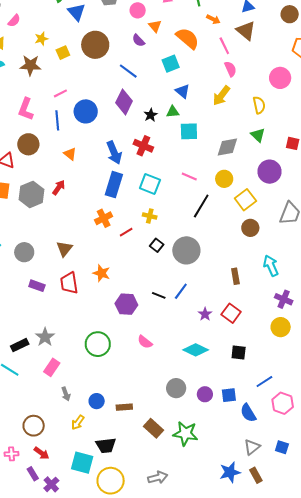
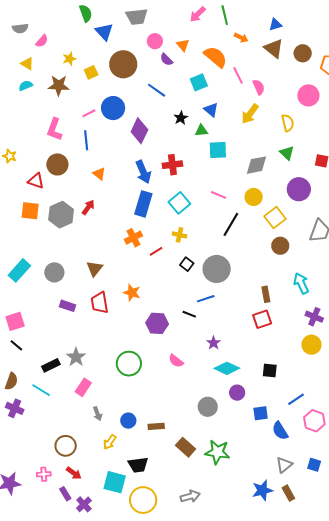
pink circle: (138, 10) -> (155, 41), moved
brown circle: (290, 14) -> (303, 53), moved
pink line: (224, 46) -> (238, 75), moved
purple diamond: (124, 102) -> (139, 131), moved
blue circle: (86, 111) -> (113, 108), moved
black star: (151, 115) -> (181, 118), moved
red cross: (143, 146) -> (172, 165), turned -30
cyan square: (150, 184) -> (179, 203), turned 30
blue line: (181, 291) -> (206, 299), moved, turned 36
red square: (231, 313) -> (262, 319), moved, turned 36
purple star: (205, 314) -> (214, 343), moved
purple circle: (205, 394) -> (237, 393), moved

